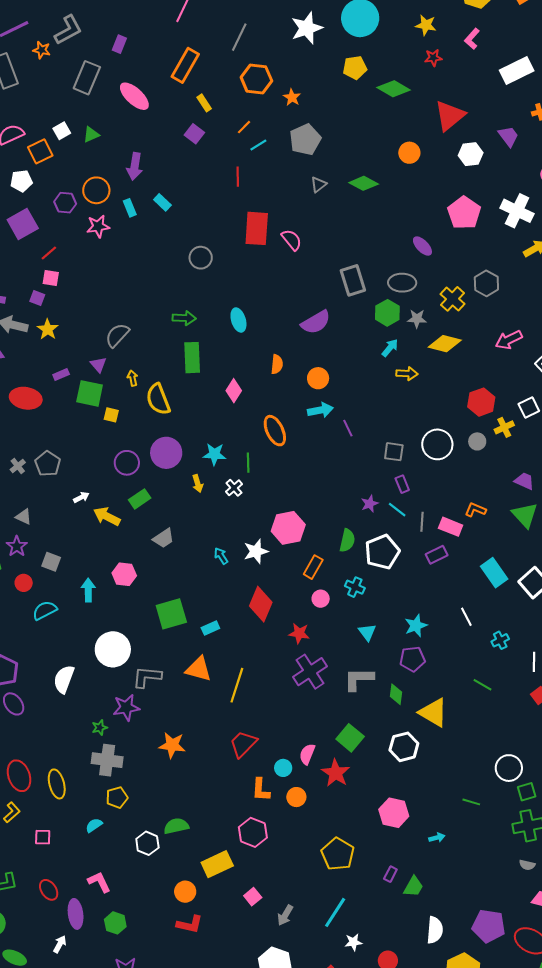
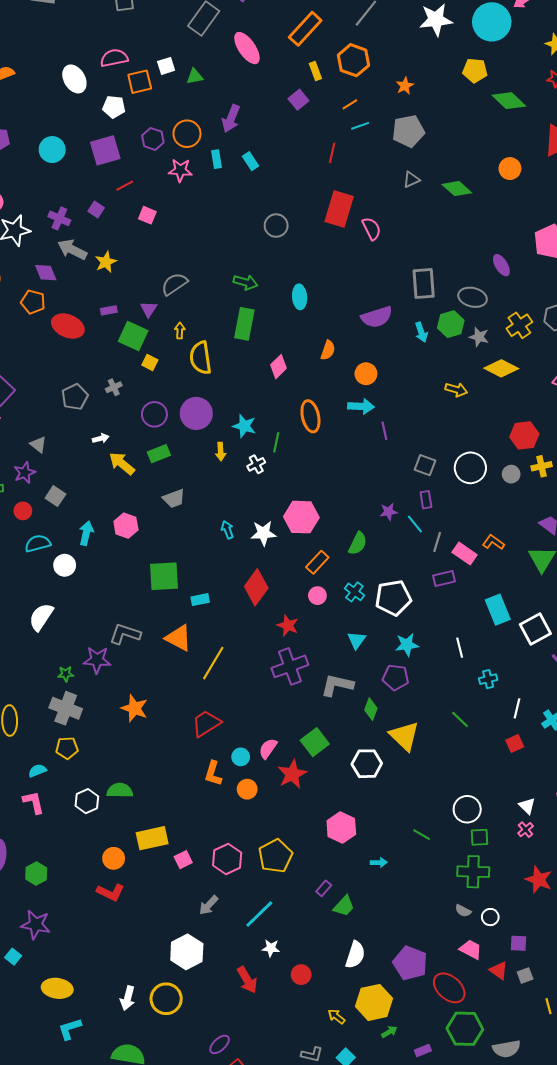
orange hexagon: (256, 79) -> (354, 60), moved
pink square: (51, 278) -> (147, 215), moved
purple square: (37, 298) -> (96, 209), moved
cyan arrow: (390, 348) -> (421, 332), moved, turned 108
gray cross: (18, 466) -> (114, 387), moved
white pentagon: (382, 552) -> (393, 598), moved
white circle: (113, 649) -> (65, 565), moved, size x0.6
pink hexagon: (253, 832) -> (227, 859), moved
pink L-shape: (99, 882) -> (34, 802), moved
pink square: (253, 897) -> (183, 860), moved

